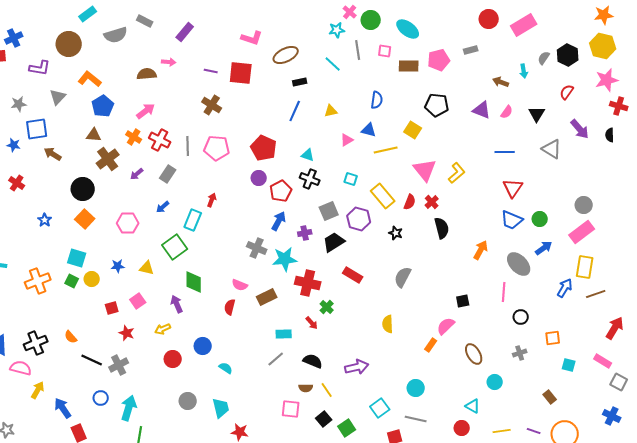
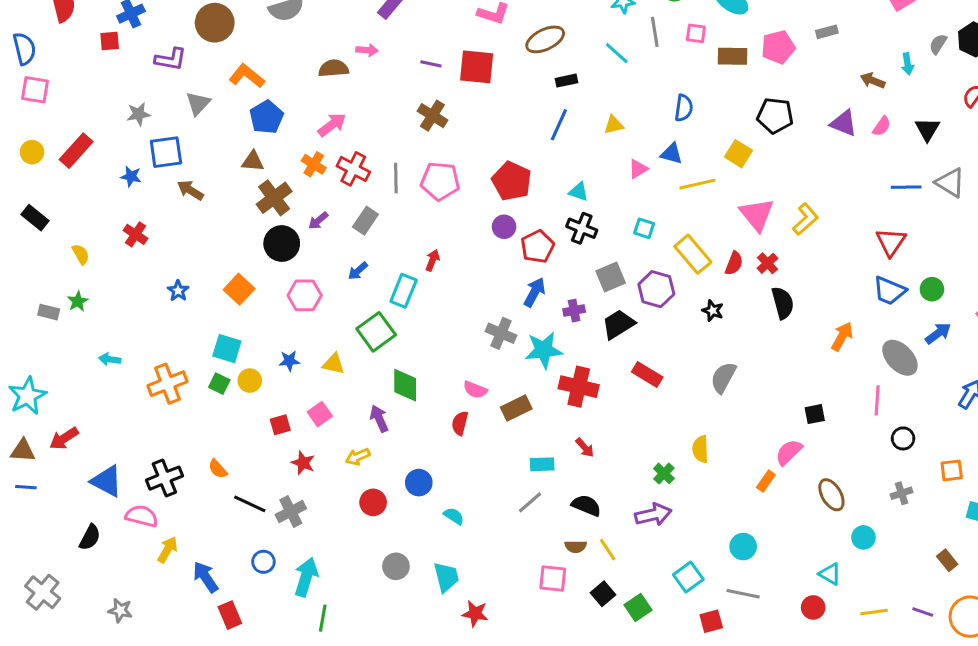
blue line: (505, 152) -> (906, 187), moved
black circle: (83, 189) -> (282, 244), moved
green cross: (327, 307) -> (664, 473), moved

